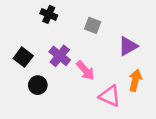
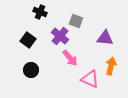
purple triangle: (128, 46) -> (105, 38), turned 36
purple cross: (60, 56) -> (60, 36), moved
black square: (23, 57) -> (28, 40), moved

